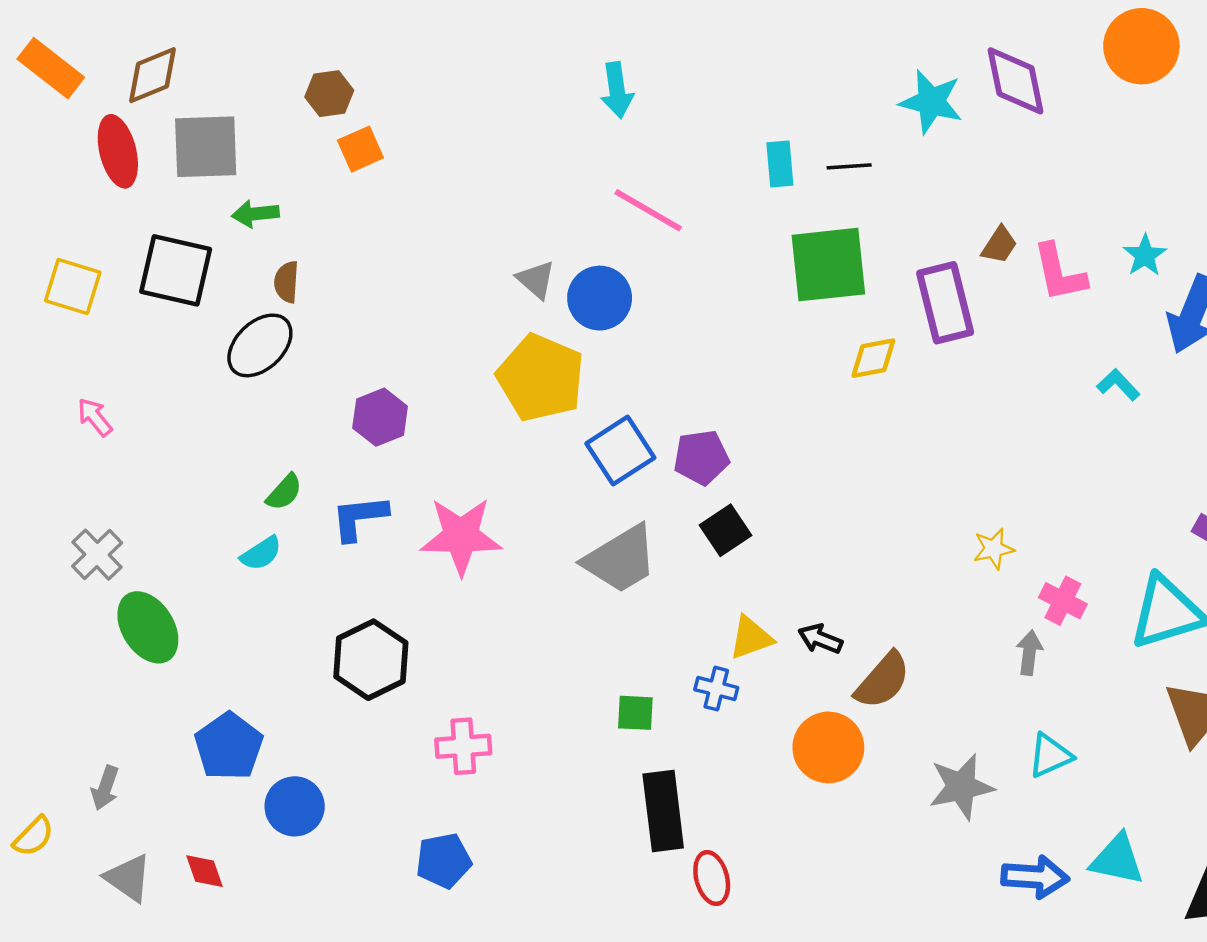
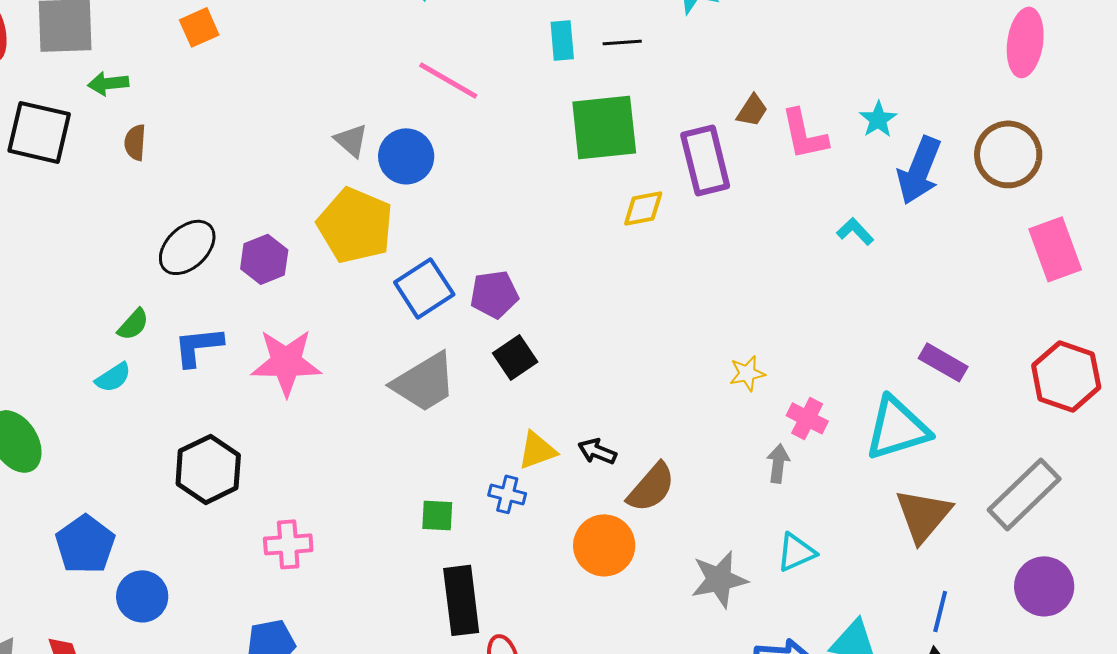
black ellipse: (260, 345) -> (187, 247), moved
purple hexagon: (380, 417) -> (264, 259), moved

